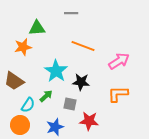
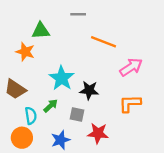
orange line: (83, 46) -> (104, 42), moved
orange star: (23, 47) -> (25, 52), turned 30
cyan semicircle: (28, 105) -> (31, 116), turned -42

